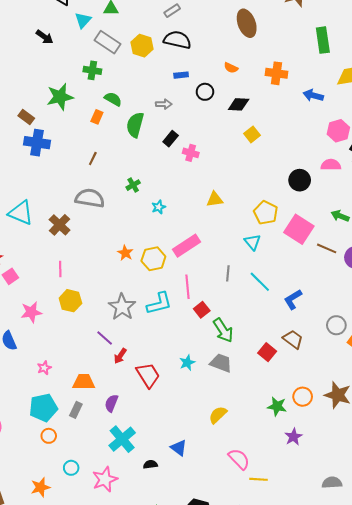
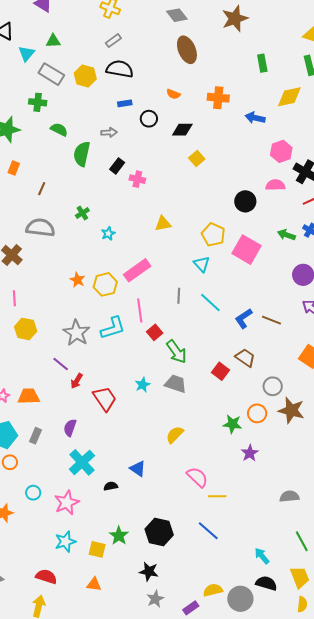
green rectangle: (323, 40) -> (262, 63), size x0.7
orange rectangle: (97, 117) -> (14, 168), moved
brown line: (327, 248) -> (272, 320), moved
gray circle: (336, 325) -> (273, 386), moved
orange trapezoid: (84, 382) -> (29, 396), moved

